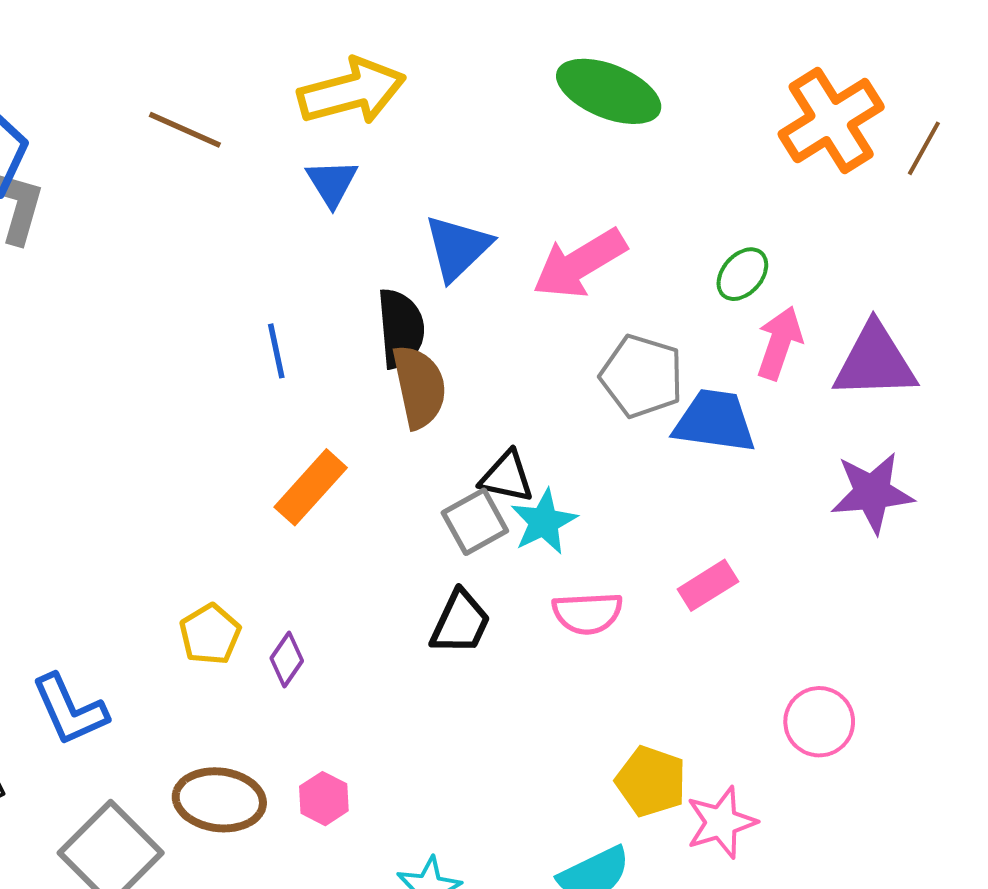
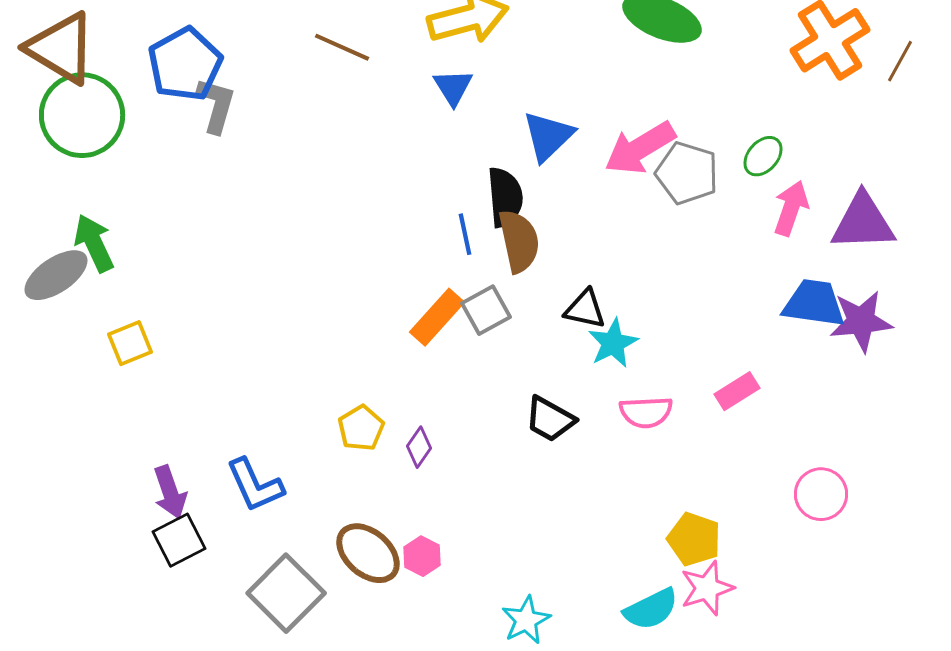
blue line: (276, 351) -> (465, 234), moved
gray pentagon: (642, 376) -> (687, 173), moved
blue trapezoid: (715, 421) -> (814, 303), moved
gray square: (475, 522) -> (486, 310), moved
black trapezoid: (460, 622) -> (550, 419), turned 94
pink hexagon: (324, 799) -> (422, 556), moved
brown ellipse: (219, 800) -> (368, 553), turned 34
pink star: (721, 822) -> (707, 588), moved

